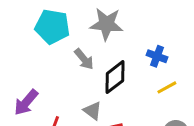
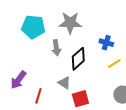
gray arrow: (84, 59) -> (56, 48), turned 35

